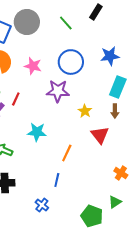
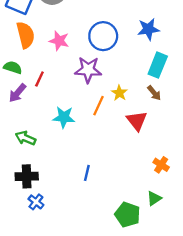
brown arrow: (115, 111) -> (154, 93), turned -40
orange line: (67, 153) -> (99, 106), moved
blue cross: (42, 205) -> (36, 202), moved

